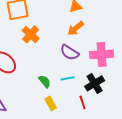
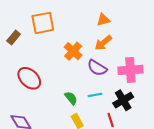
orange cross: (31, 34) -> (73, 51), moved

